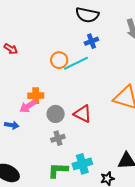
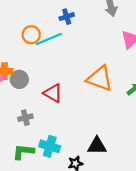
gray circle: (56, 114) -> (19, 79), moved
cyan cross: (82, 164) -> (50, 146), turned 30

